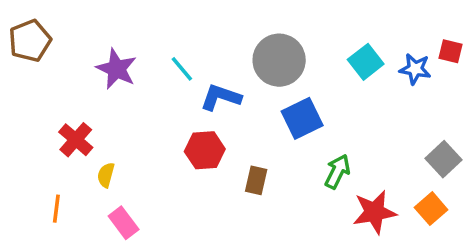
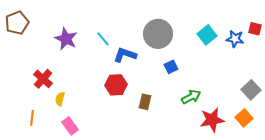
blue square: (302, 118) -> (171, 67), size x0.6
green arrow: (337, 171) -> (191, 97), turned 36

